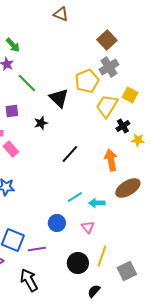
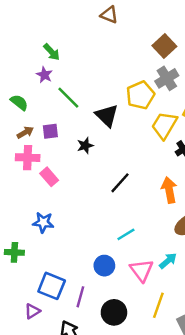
cyan arrow: (97, 203) -> (168, 261), moved, turned 140
pink triangle: (88, 227) -> (142, 270), size x1.5
purple line: (37, 249) -> (80, 297), turned -66
black circle: (78, 263) -> (114, 312), moved

